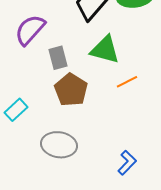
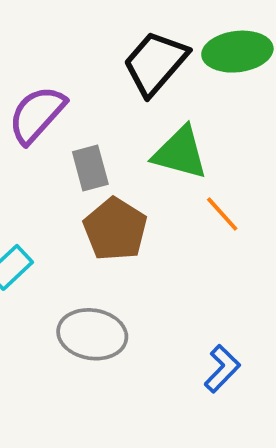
orange line: (127, 82) -> (222, 214), turned 75

